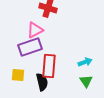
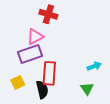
cyan arrow: (85, 62) -> (94, 66), moved
yellow square: (18, 75) -> (18, 83), turned -32

